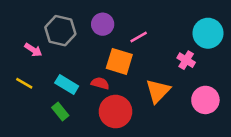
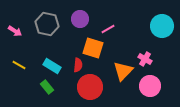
pink arrow: (33, 50) -> (15, 31), moved
pink cross: (186, 60) -> (145, 59), moved
red semicircle: (100, 83) -> (78, 65), turned 80
pink circle: (205, 100) -> (150, 86), moved

